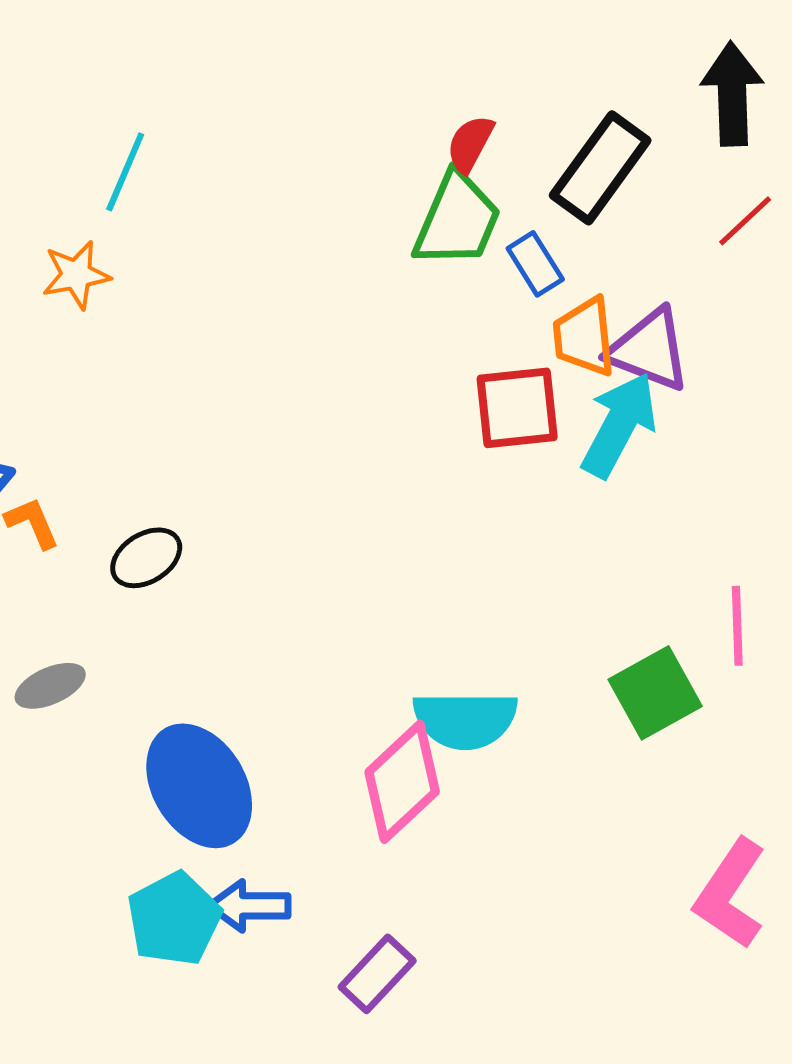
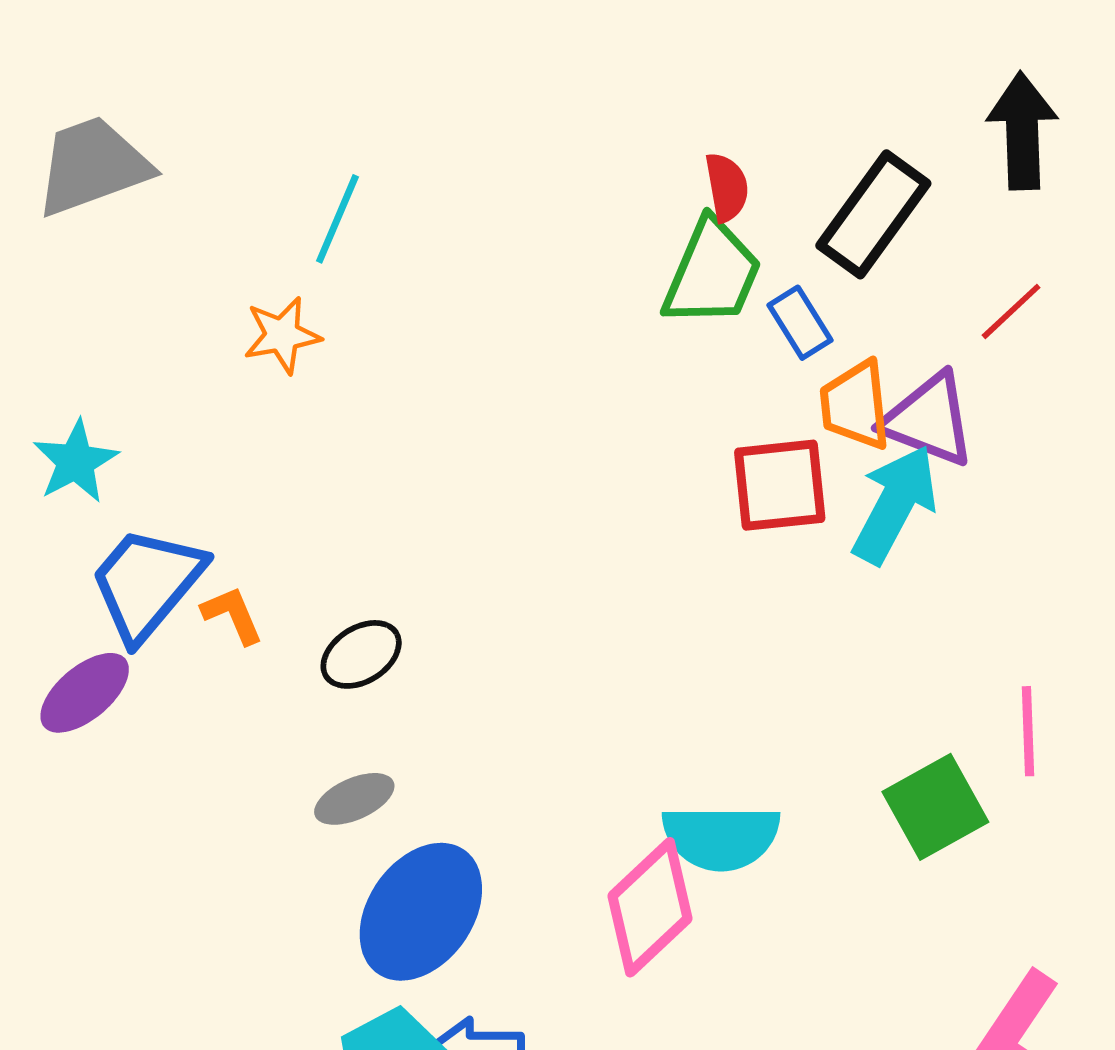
red semicircle: (470, 144) -> (727, 187), turned 142
red line: (745, 221) -> (1011, 311), moved
gray ellipse: (50, 686) -> (354, 799), moved
blue ellipse: (199, 786) -> (421, 912), turned 66

